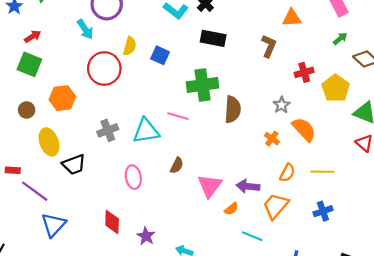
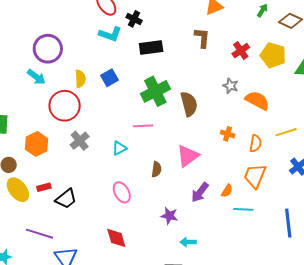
blue square: (160, 55) -> (110, 78), turned -36
gray cross: (108, 130) -> (80, 141), moved
cyan triangle: (146, 131) -> (119, 148), size x0.6
orange cross: (272, 139) -> (228, 134), moved
yellow ellipse: (49, 142) -> (18, 190), moved
red rectangle: (13, 170) -> (44, 187), moved
pink triangle: (210, 186) -> (188, 156), moved, turned 35
purple arrow: (248, 186) -> (200, 192), moved, turned -40
orange semicircle: (231, 209) -> (227, 191), moved
purple star: (146, 236) -> (169, 216), moved

